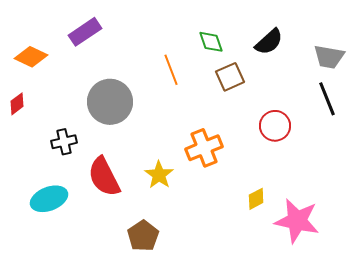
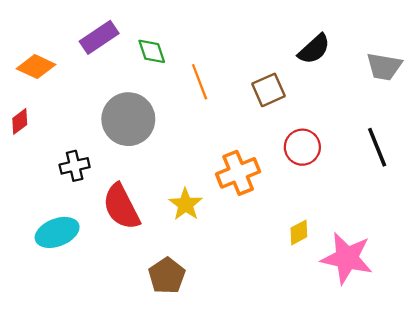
green diamond: (211, 42) -> (152, 51), moved
black line: (327, 99) -> (377, 147), moved
red circle: (275, 126) -> (302, 147), moved

